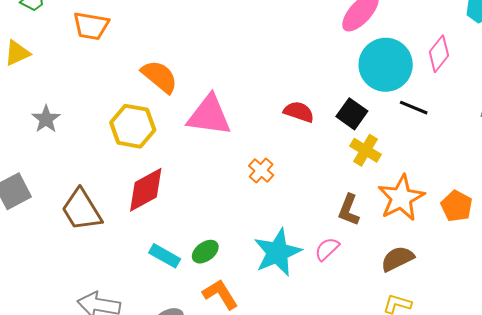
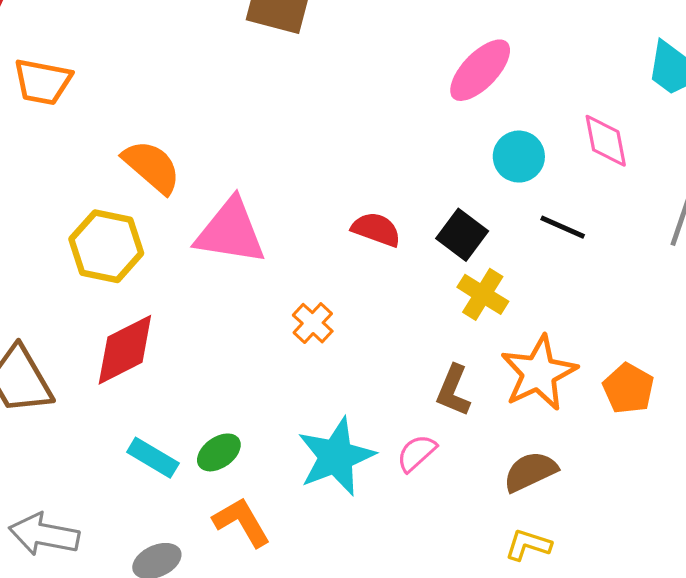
pink diamond: (439, 54) -> (606, 141), turned -51
cyan circle: (386, 65) -> (519, 157), size x0.6

